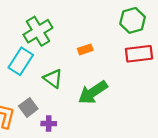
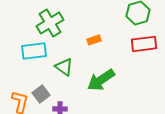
cyan rectangle: (21, 61) -> (34, 51), turned 50

